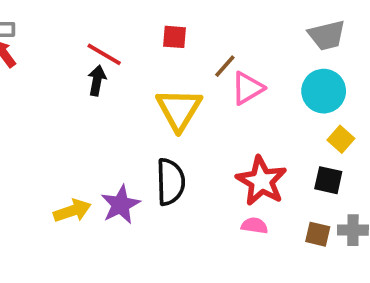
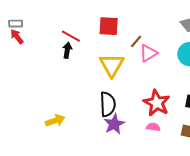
red square: (174, 37) -> (109, 26), size x1.5
purple star: (121, 205) -> (114, 124), moved

